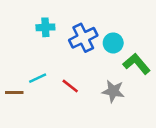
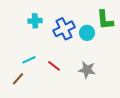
green L-shape: (137, 64) -> (105, 20), moved, turned -145
brown line: (14, 92) -> (18, 79), moved, turned -48

